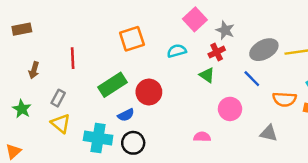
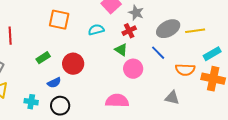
orange square: (132, 39) -> (59, 20), turned 30
green rectangle: (113, 85) -> (43, 58), size x0.6
pink circle: (230, 109) -> (133, 69), moved
pink semicircle: (202, 137) -> (117, 101), size x1.6
cyan cross: (98, 138) -> (31, 102), size x0.6

